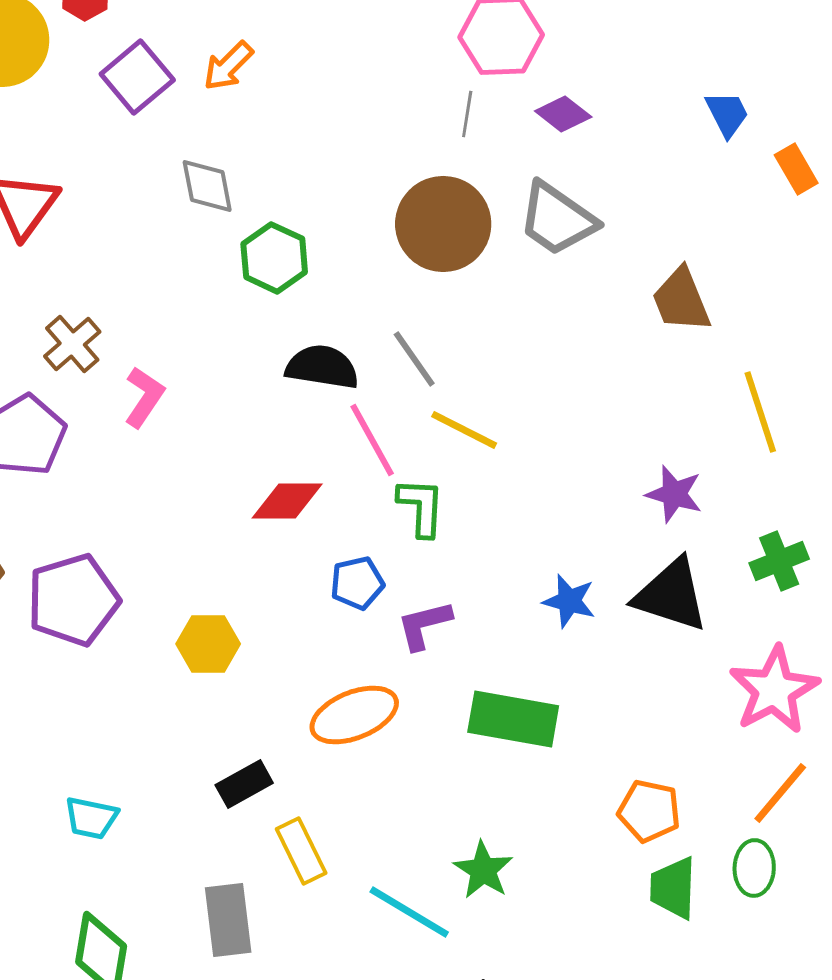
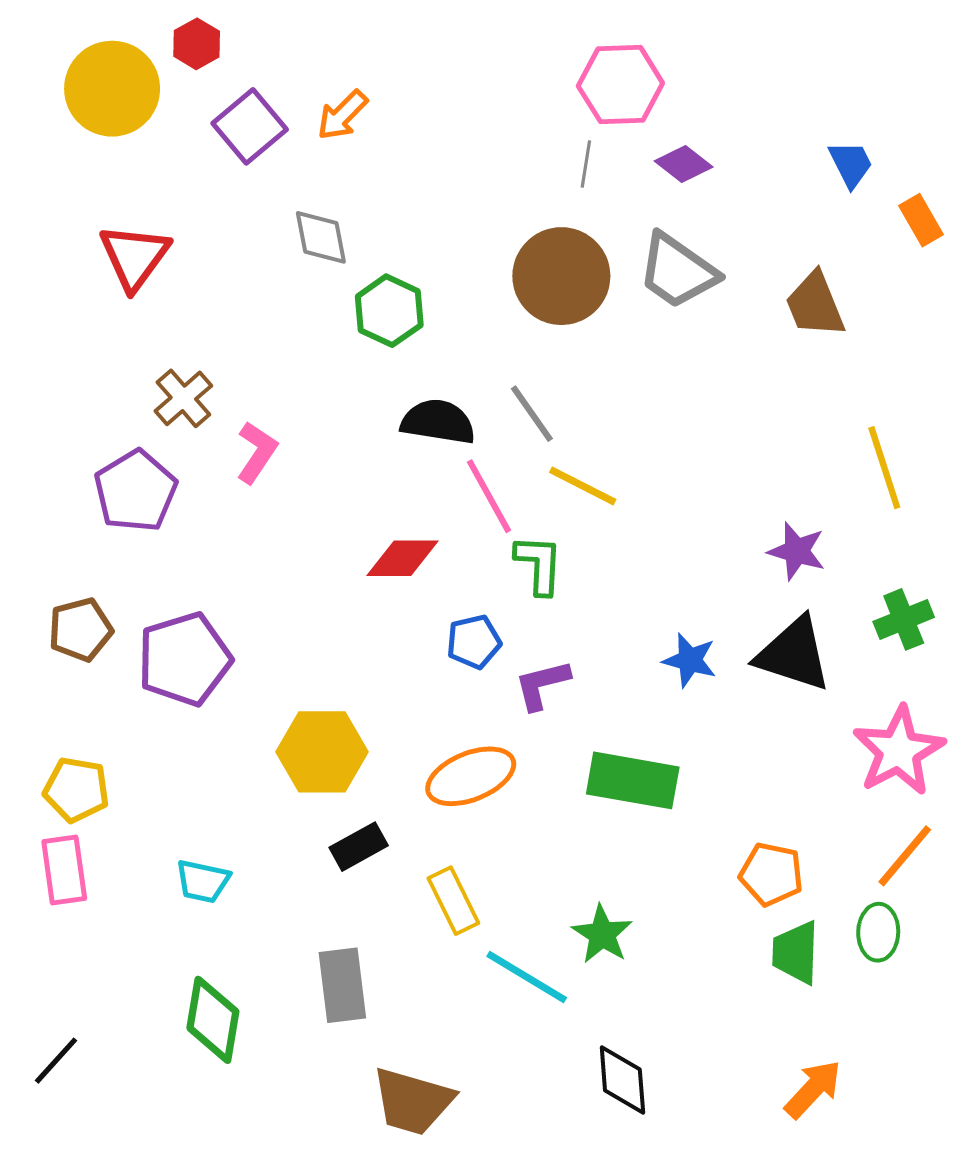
brown trapezoid: (681, 300) -> (815, 305), moved
yellow hexagon: (208, 644) -> (322, 752), moved, size x1.4
yellow rectangle: (301, 851) -> (453, 901), moved

